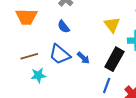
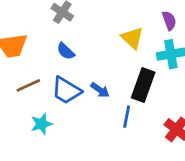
brown line: (29, 56) -> (28, 85), moved
blue line: (107, 85) -> (127, 117), moved

